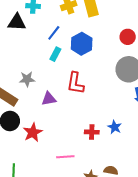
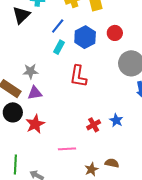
black triangle: (17, 22) -> (21, 15), turned -48
red circle: (128, 37) -> (115, 33), moved
purple triangle: (49, 99) -> (35, 93), moved
red cross: (92, 132) -> (94, 125), turned -32

